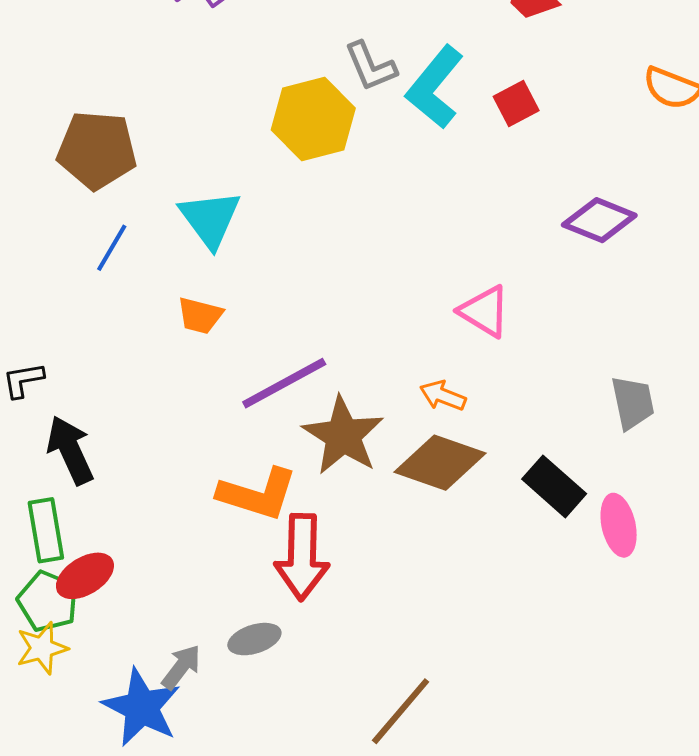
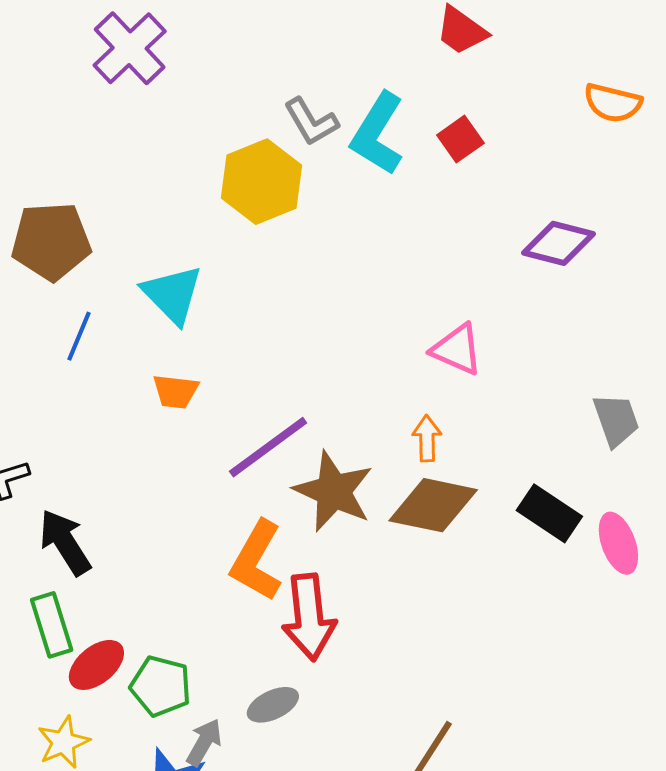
orange arrow: (443, 396) -> (427, 438), turned 75
orange L-shape: (258, 494) -> (256, 561), turned 110
green pentagon: (48, 601) -> (161, 686), moved

